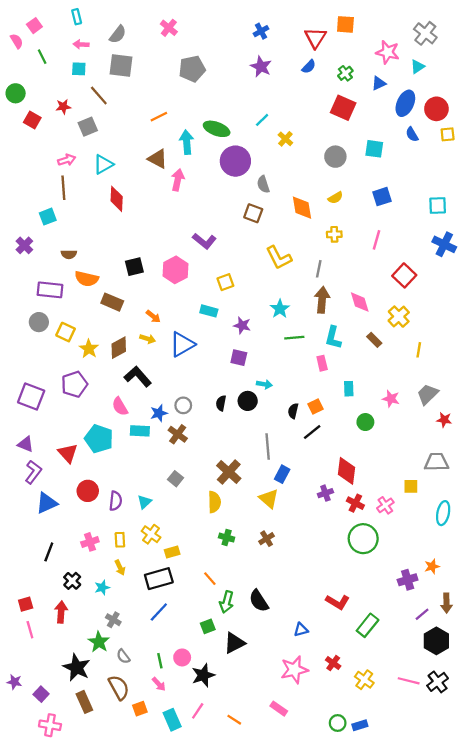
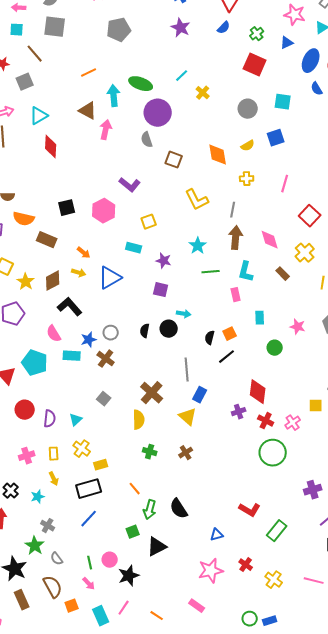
gray semicircle: (263, 184) -> (147, 140), moved
blue square: (382, 197) -> (276, 138), moved

